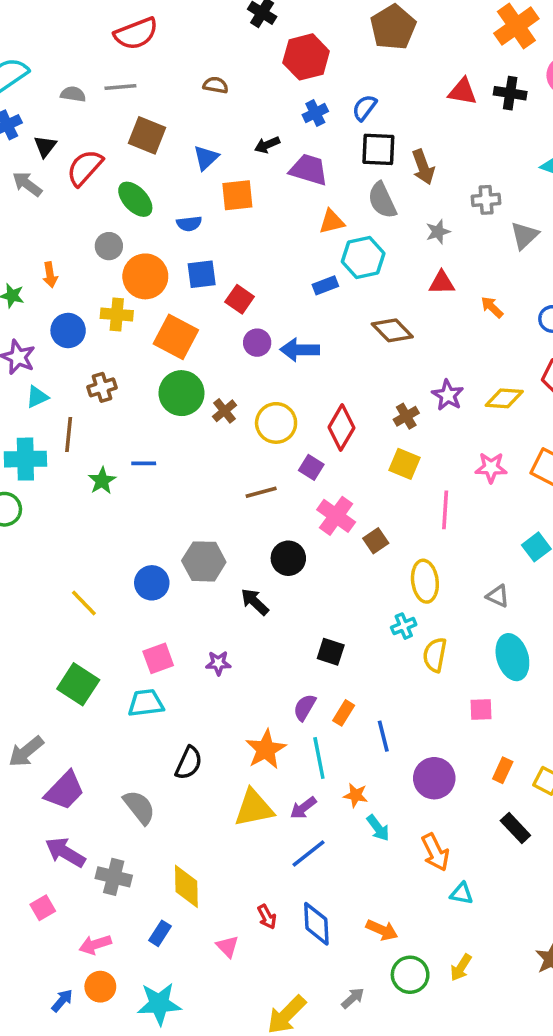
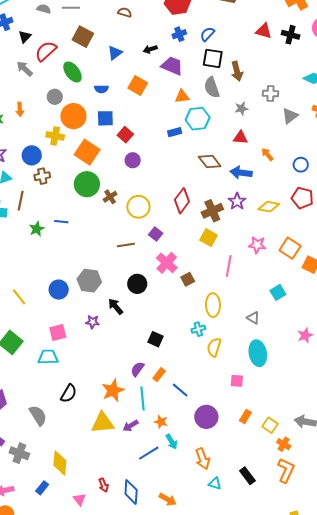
gray arrow: (27, 184) -> (25, 69), moved
orange square: (237, 195) -> (138, 85), moved, turned 30
blue circle: (68, 330) -> (32, 155), moved
blue arrow: (300, 350) -> (241, 173), moved
brown cross: (406, 416) -> (212, 211), size x1.5
red diamond: (341, 428) -> (182, 201), moved
purple star: (218, 663) -> (93, 322), moved
blue line: (383, 736) -> (180, 390), turned -42
black rectangle: (515, 828) -> (247, 476), moved
blue line: (308, 854) -> (149, 453), moved

